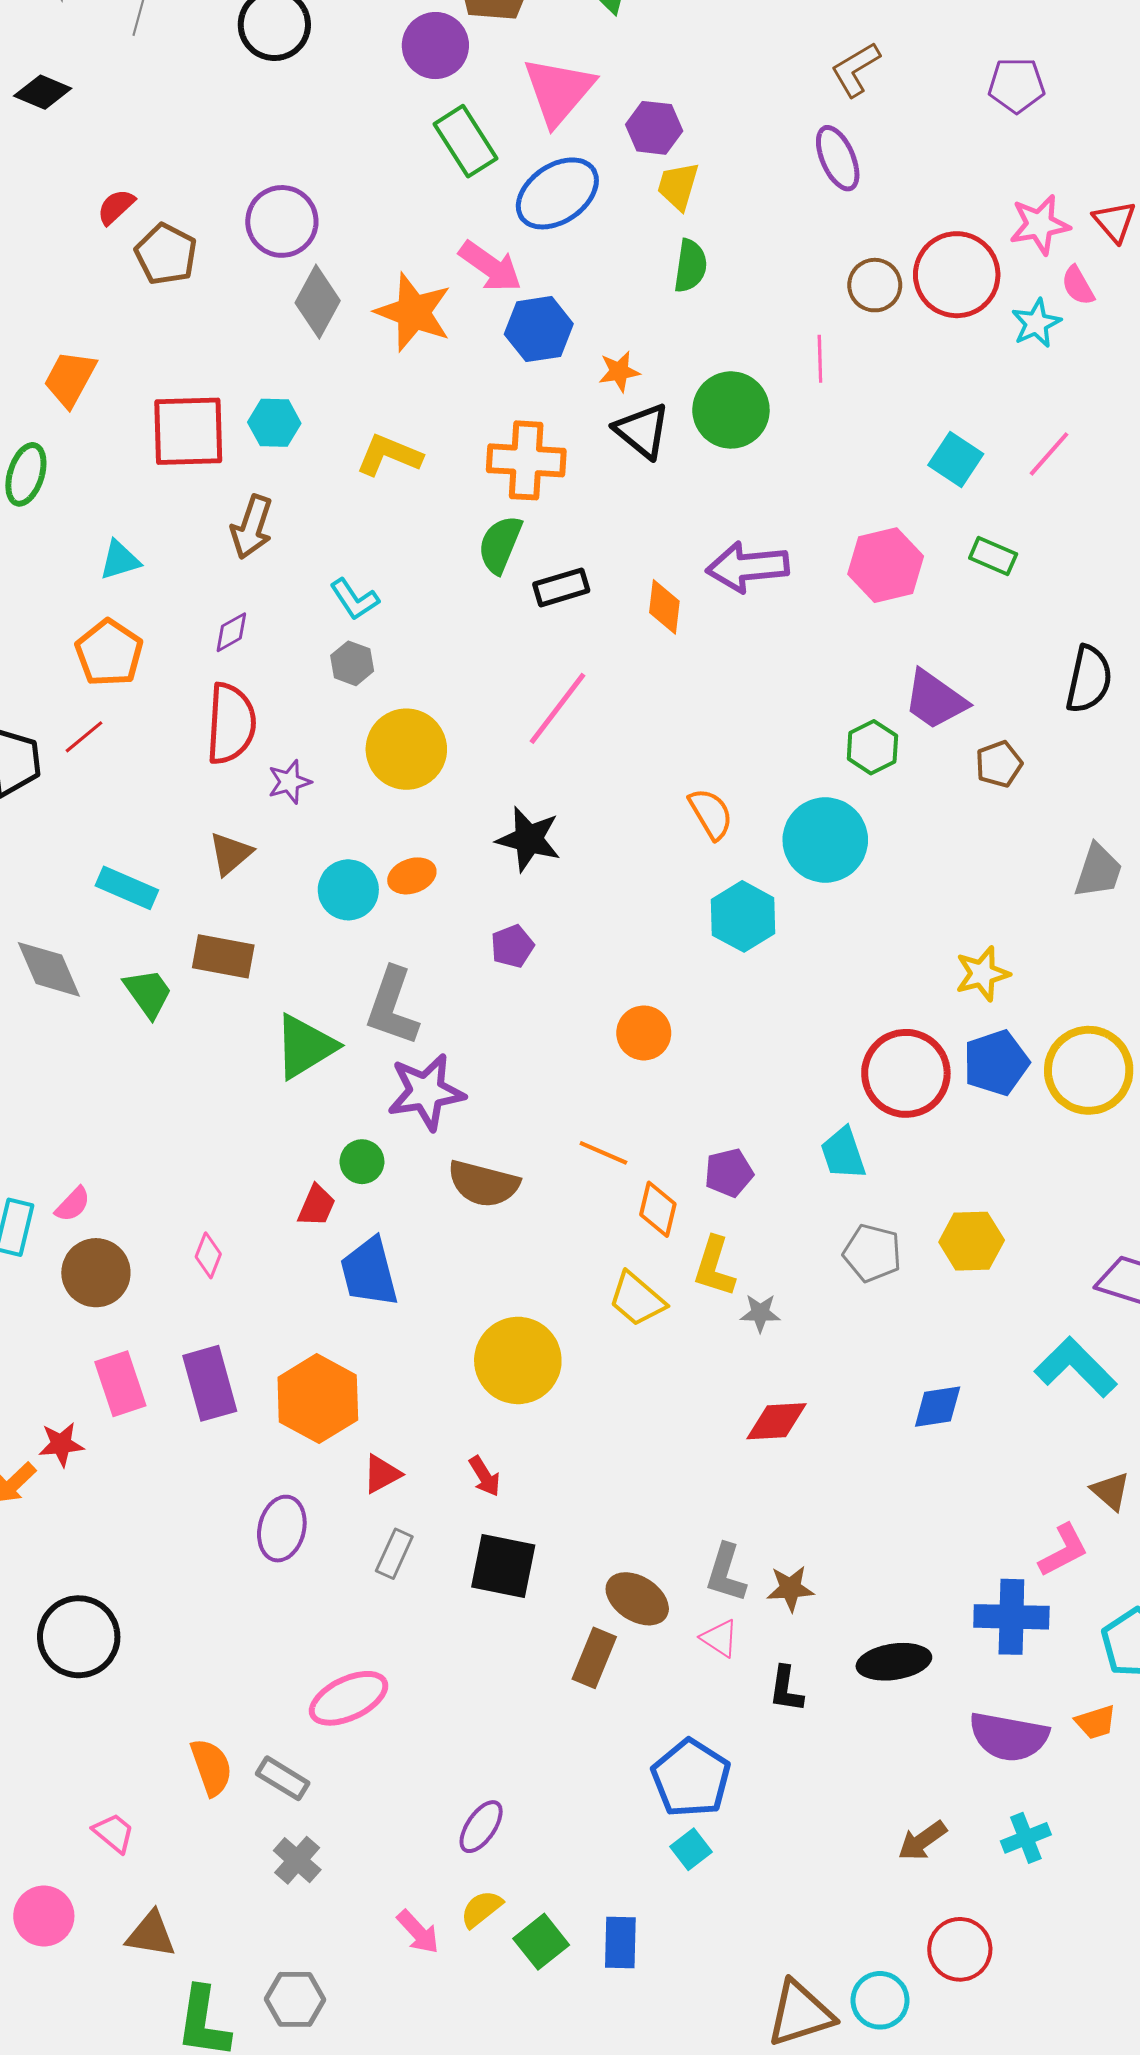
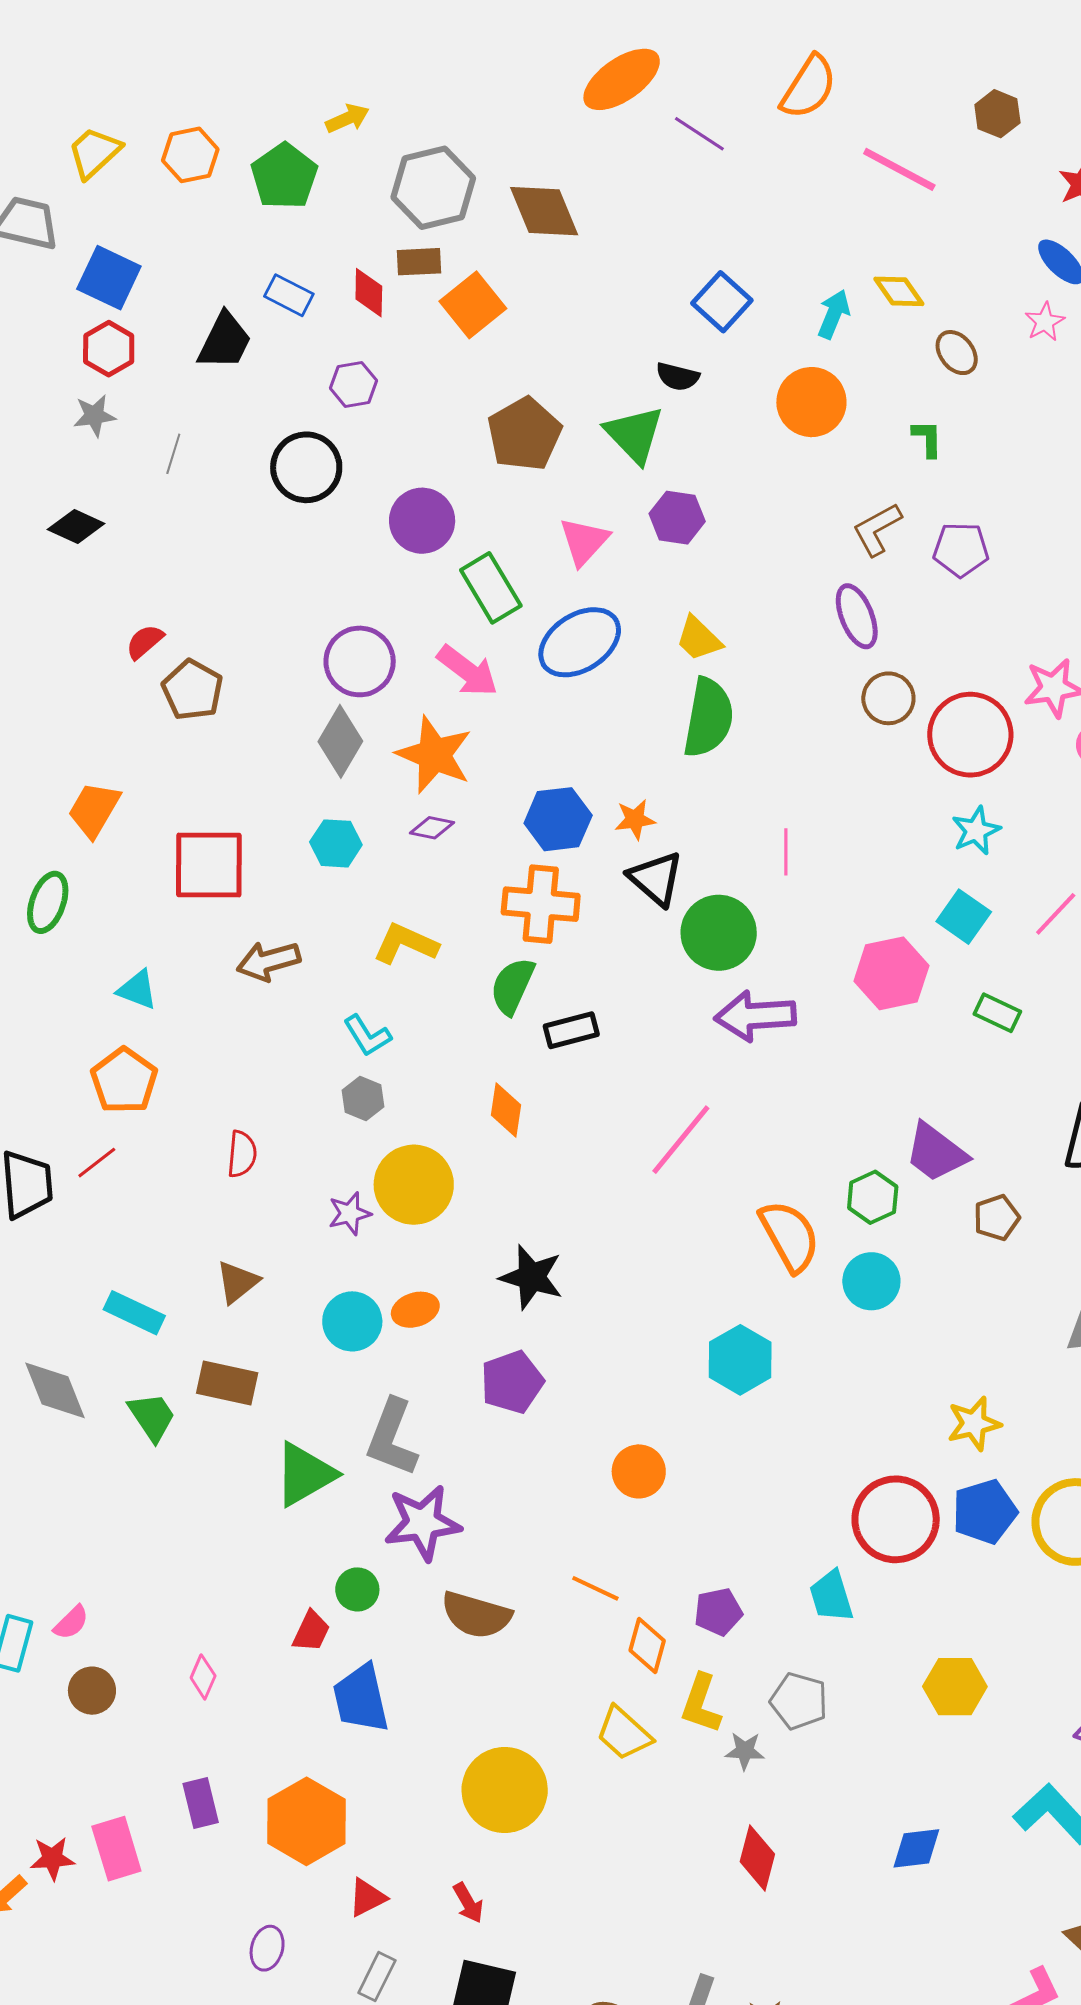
purple circle: (435, 46) -> (422, 521), moved
purple pentagon: (1016, 85) -> (961, 550), moved
pink triangle: (559, 91) -> (584, 541), size x0.7
purple hexagon: (654, 128) -> (677, 518), moved
yellow trapezoid: (678, 186) -> (699, 639), turned -64
purple circle: (282, 221) -> (360, 661), moved
pink arrow: (490, 266) -> (468, 671), moved
green semicircle: (690, 266) -> (708, 718), size x1.5
brown circle: (875, 285) -> (888, 698), moved
cyan star: (1036, 323) -> (976, 831), moved
blue hexagon: (539, 329) -> (558, 819), moved
pink line: (820, 359) -> (786, 852), moved
green circle: (731, 410) -> (719, 933), moved
cyan hexagon: (274, 423) -> (336, 843), moved
yellow L-shape: (389, 455) -> (406, 944), moved
brown arrow: (252, 527) -> (269, 961), turned 54
cyan triangle: (120, 560) -> (137, 990), turned 36
pink hexagon: (886, 565) -> (891, 973), moved
orange diamond: (664, 607) -> (506, 1110), moved
purple diamond: (231, 632) -> (432, 828), moved, turned 39
pink line: (558, 708) -> (681, 1140), moved
red semicircle: (231, 724) -> (242, 1154), size x0.6
purple star: (289, 782) -> (350, 1213), moved
orange semicircle: (711, 814) -> (790, 1236), moved, size x1.4
cyan circle: (825, 840) -> (871, 1281), moved, size x0.7
purple pentagon: (512, 946) -> (512, 1382), size x1.5
gray pentagon: (872, 1253) -> (799, 1701), moved
brown circle: (96, 1273) -> (92, 1691), size x0.7
purple rectangle: (210, 1383) -> (201, 1803), size x0.7
pink rectangle: (120, 1384) -> (116, 1849), moved
red diamond: (776, 1421) -> (757, 1858), turned -74
purple ellipse: (282, 1529) -> (267, 1948), size x0.7

